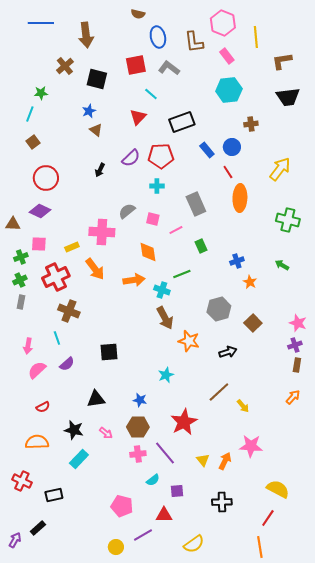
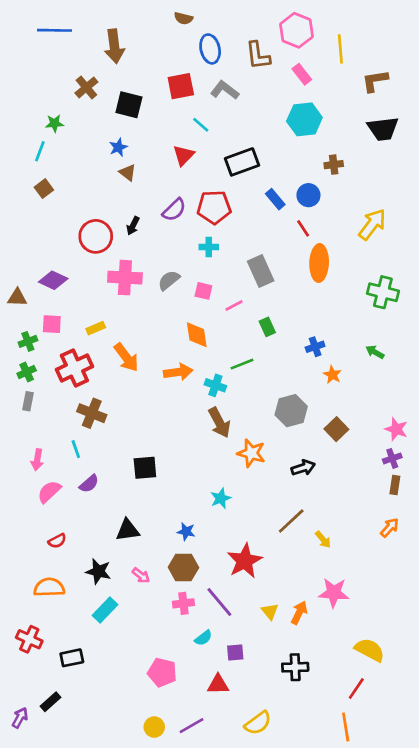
red circle: (46, 178) -> (96, 236), moved
pink cross: (102, 232) -> (125, 278), moved
purple line: (143, 535) -> (191, 726), moved

